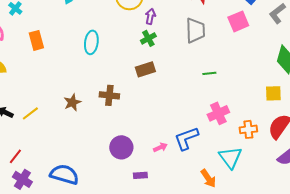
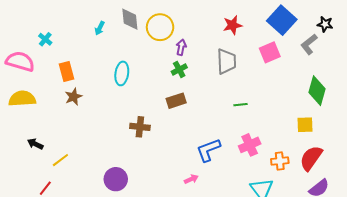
brown star: (72, 102) -> (73, 97), moved
yellow line: (30, 113) -> (60, 160), moved
blue L-shape: (186, 138) -> (208, 150), moved
purple circle: (121, 147) -> (116, 179), moved

